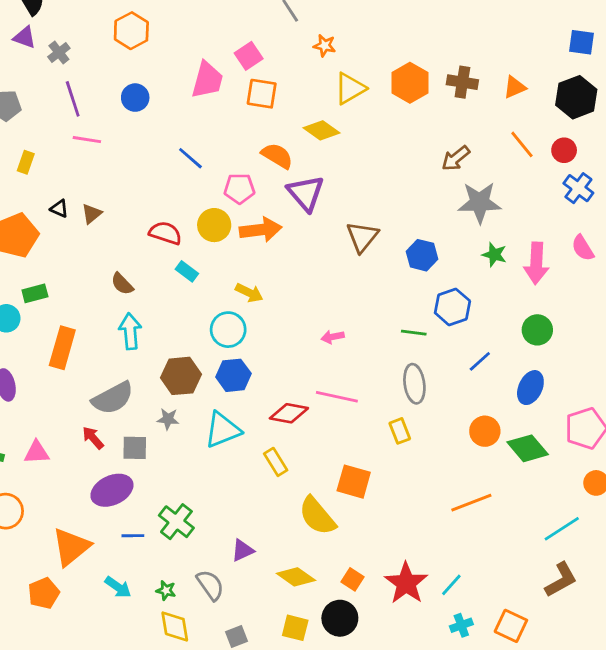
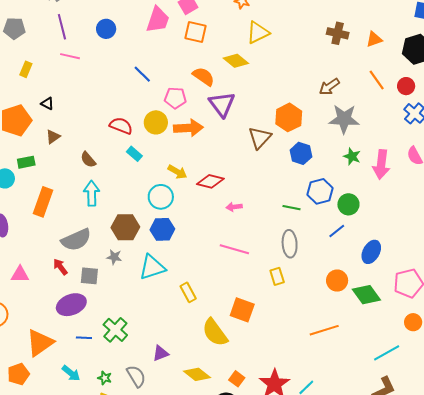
orange hexagon: (410, 83) -> (289, 117), moved
brown triangle: (92, 214) -> (53, 137), moved
green circle: (537, 330) -> (348, 204), moved
red diamond: (289, 413) -> (210, 181), moved

